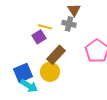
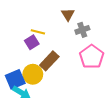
gray cross: (69, 24) -> (82, 30), moved, turned -32
yellow circle: (50, 72) -> (33, 74), moved

